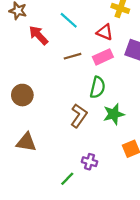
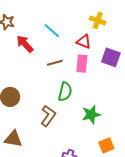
pink rectangle: (103, 57) -> (82, 64), turned -60
green semicircle: (98, 87) -> (65, 92), moved
brown L-shape: (79, 116) -> (48, 116), moved

